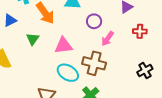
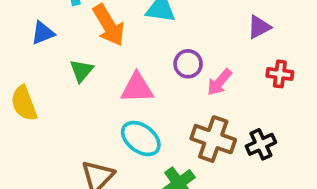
purple circle: (94, 21) -> (188, 64), moved
brown cross: (94, 63) -> (213, 139), moved
black cross: (145, 70) -> (261, 144), moved

